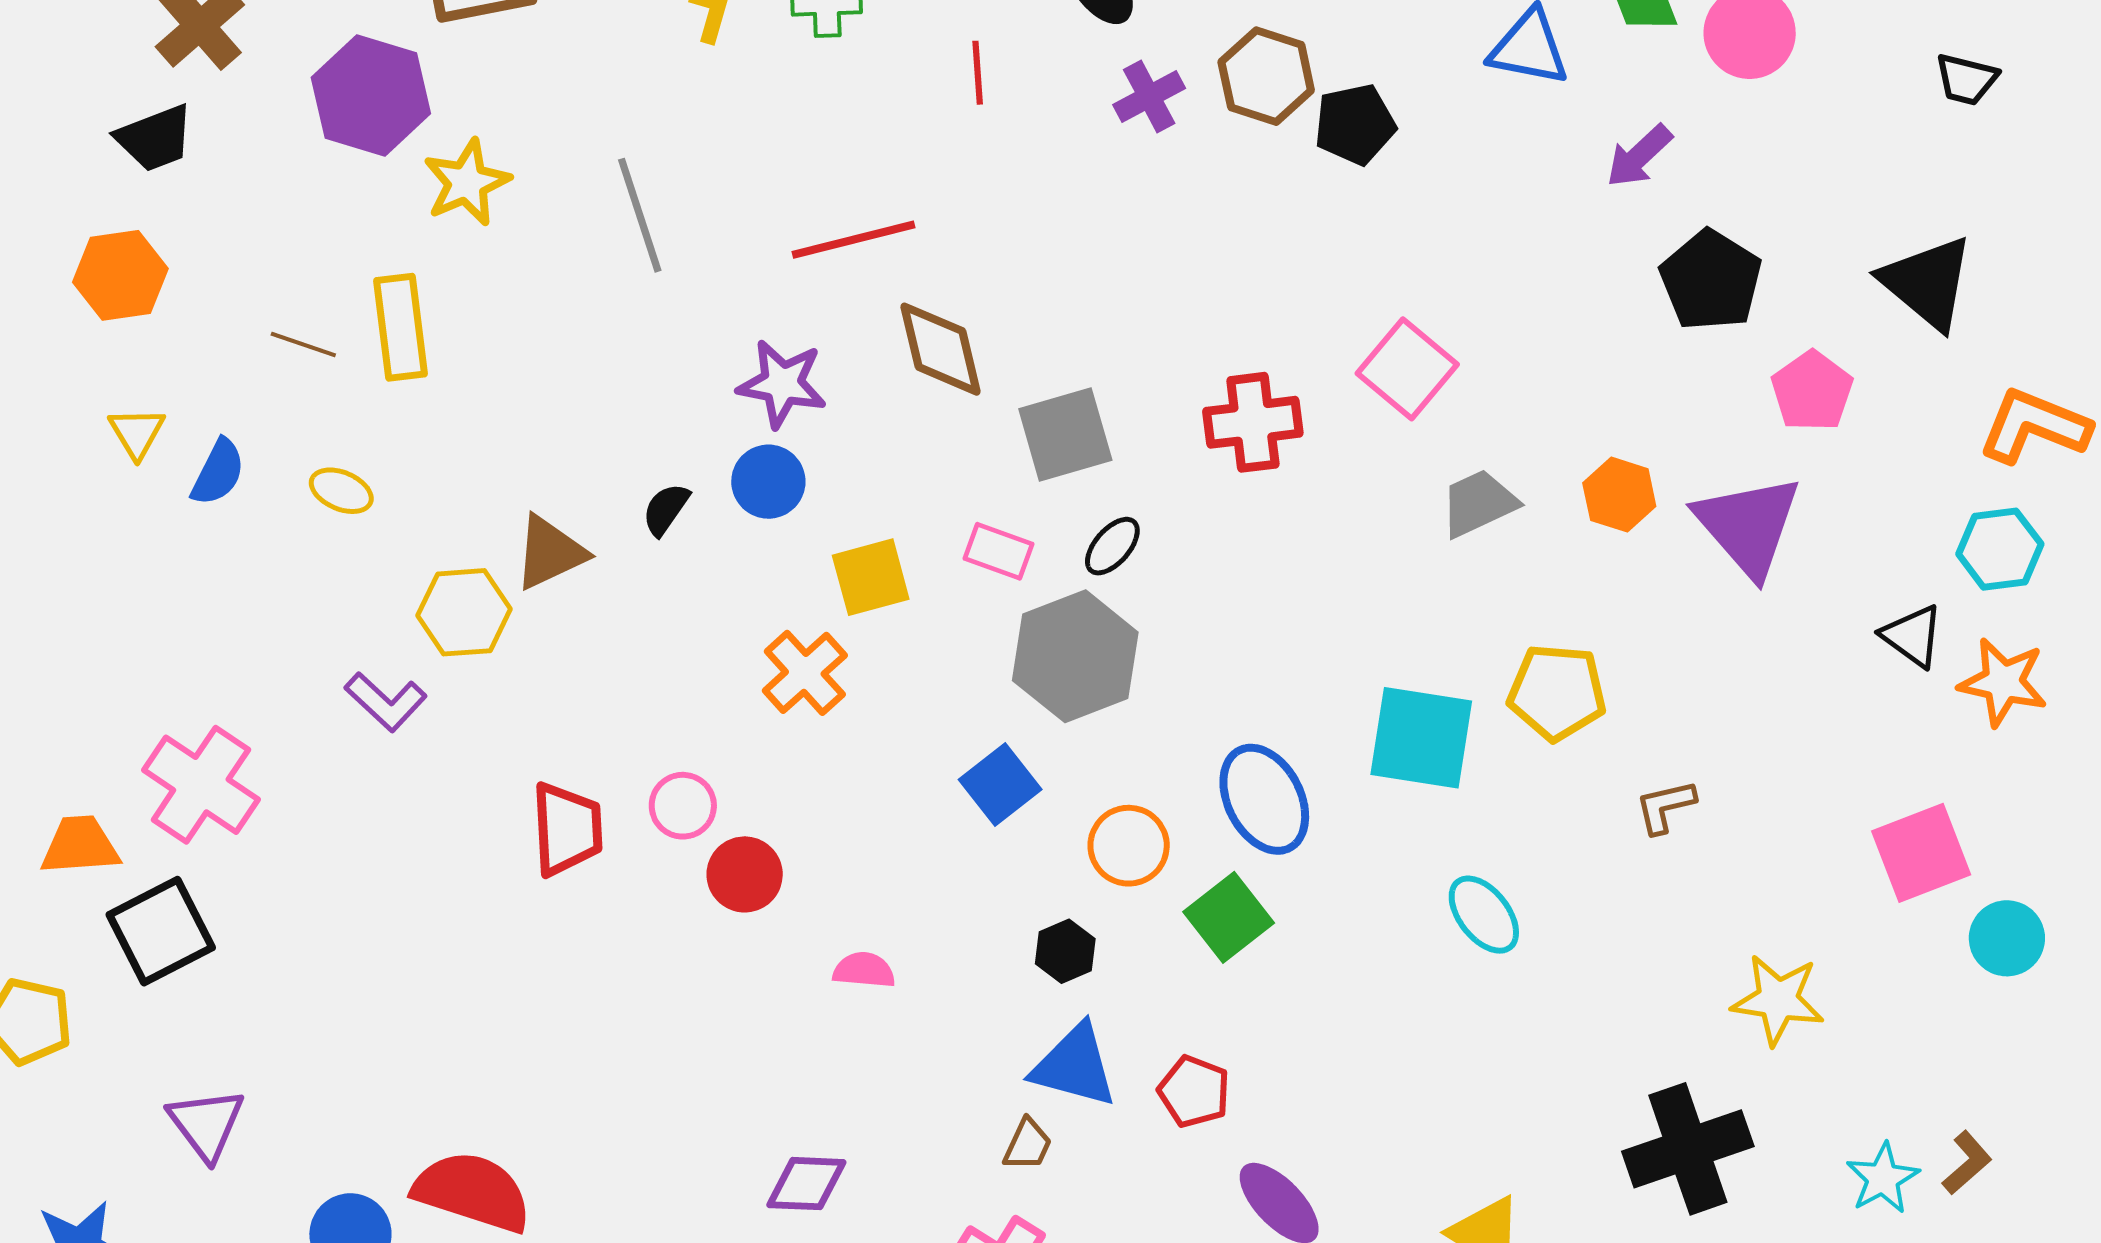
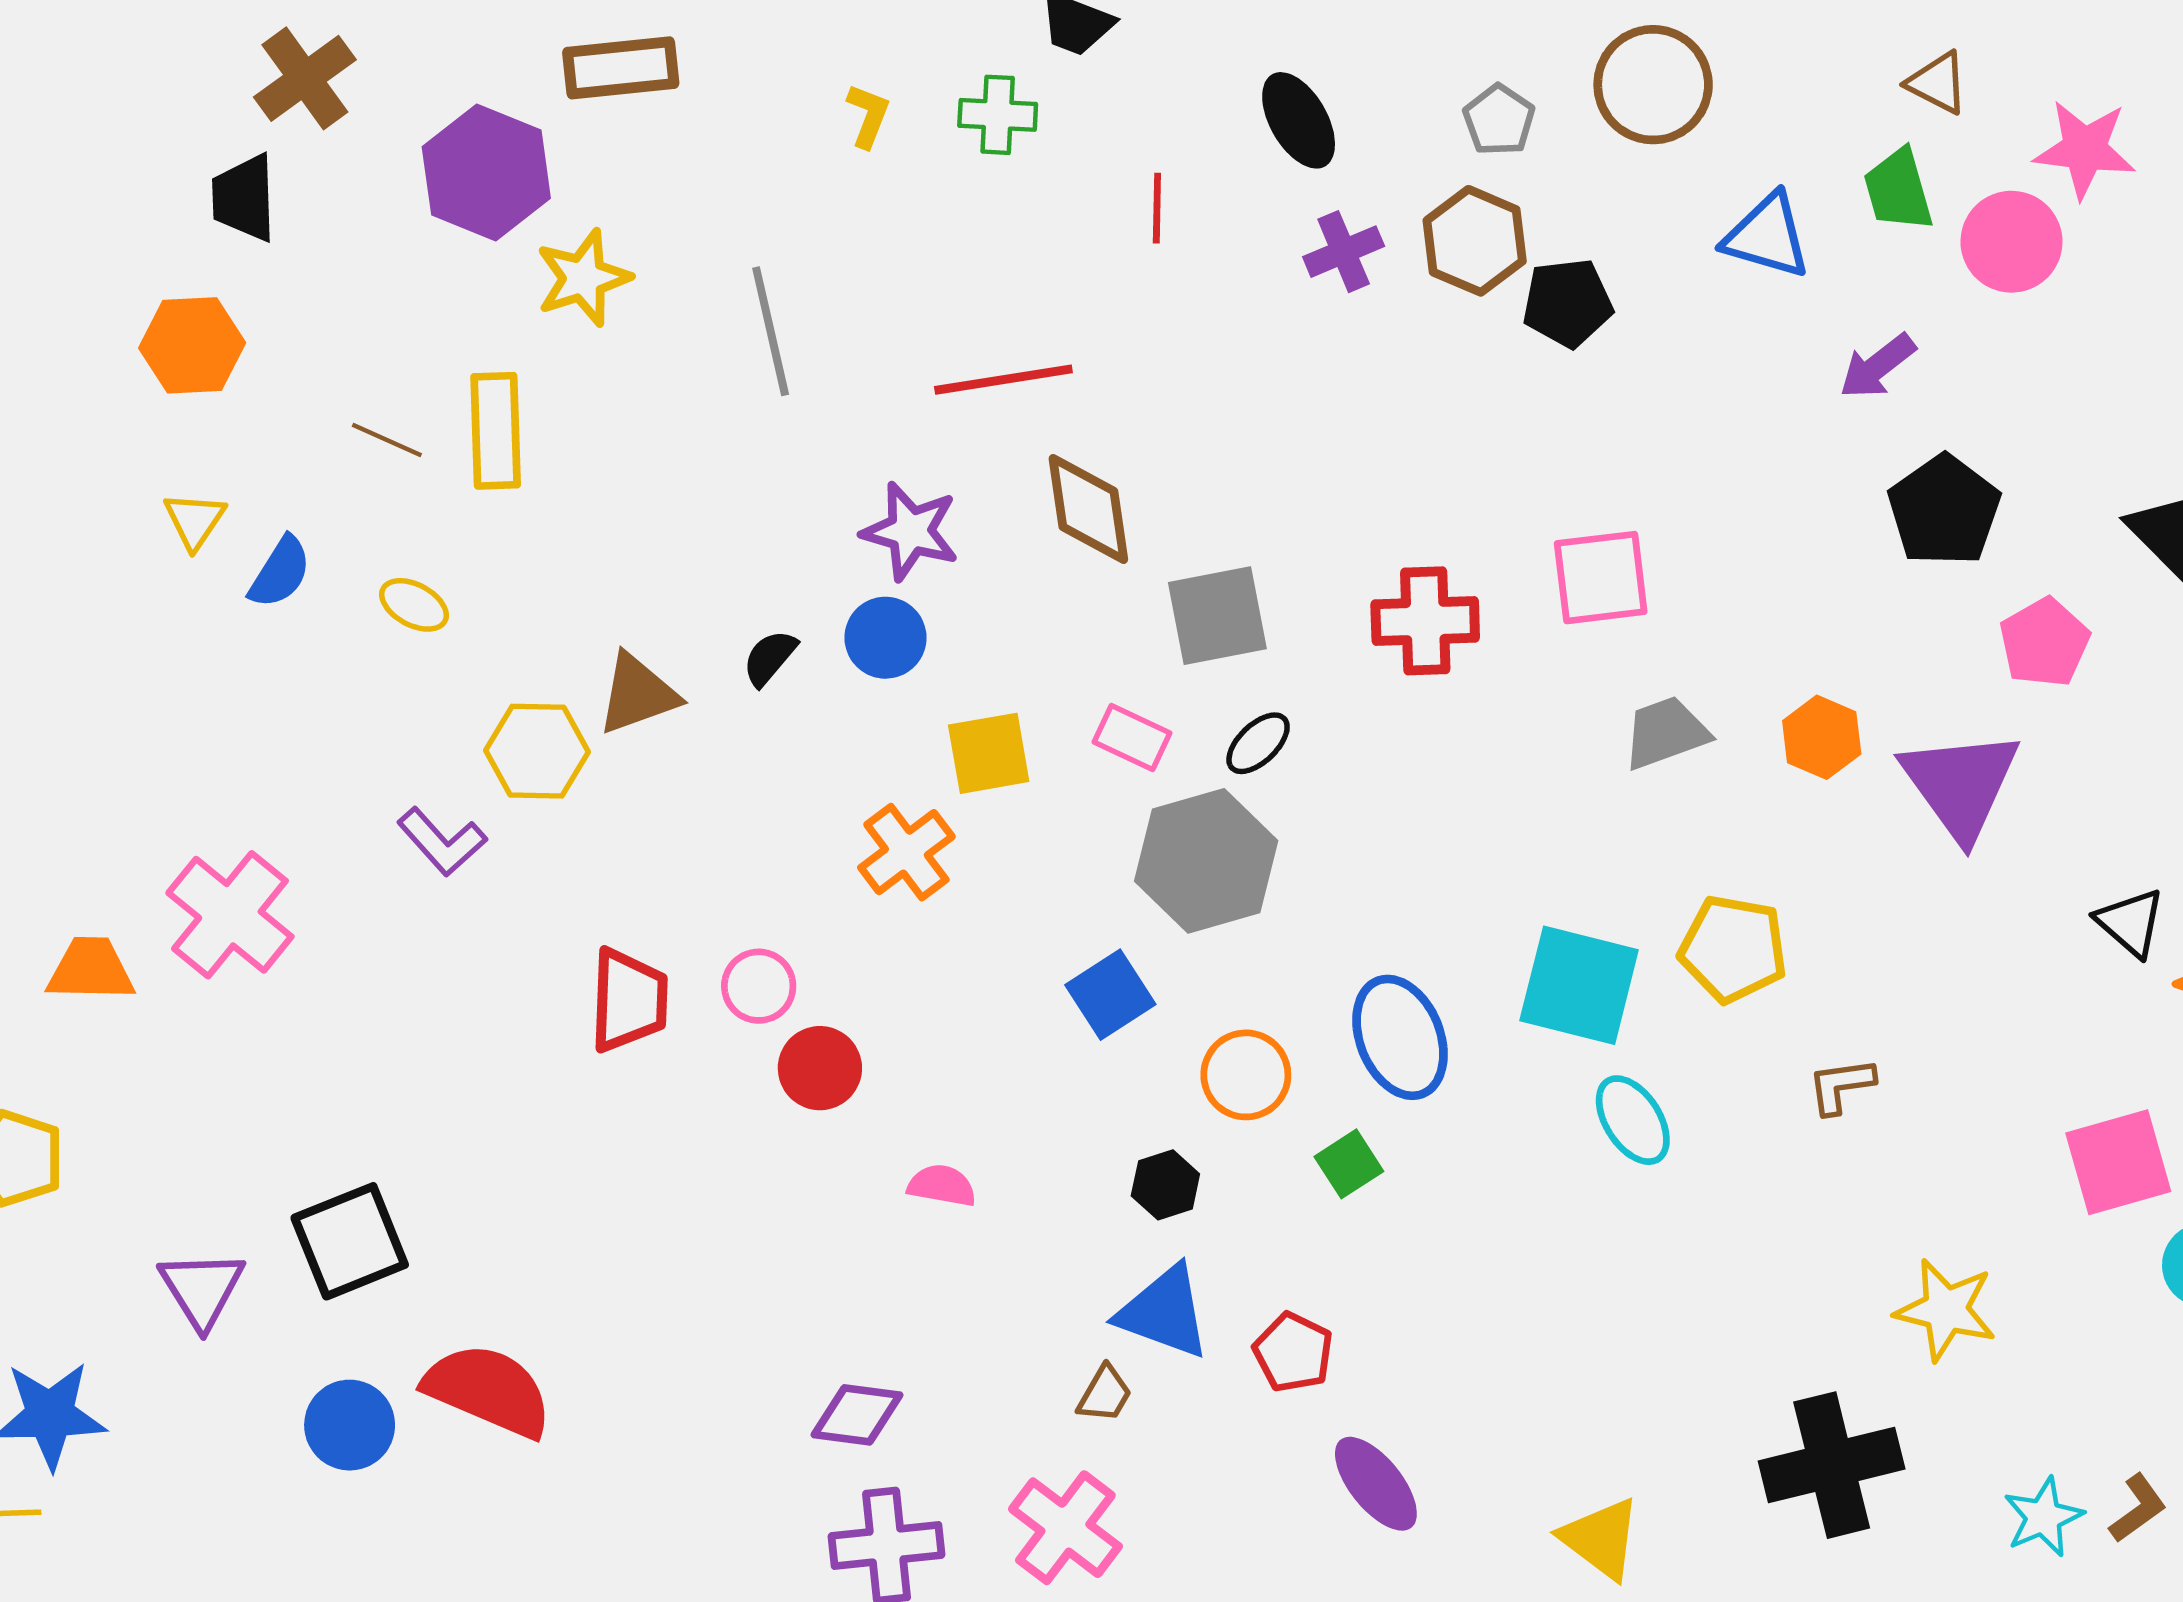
black trapezoid: (155, 138) -> (244, 198), turned 104
pink square: (1407, 369) -> (1601, 578), turned 38
cyan ellipse: (1484, 915) -> (1633, 1120), moved
green square: (1229, 917) -> (1349, 1164), size x0.7
black square: (161, 931) -> (350, 1241), moved

